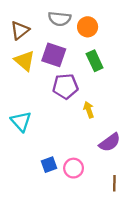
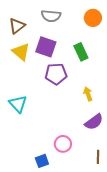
orange circle: (88, 27) -> (93, 18), moved
yellow arrow: (89, 110) -> (88, 94), moved
blue square: (49, 165) -> (42, 161), moved

